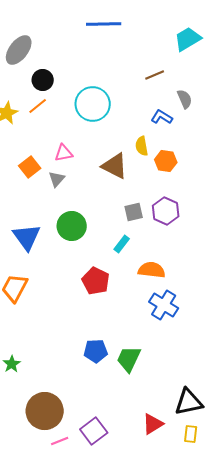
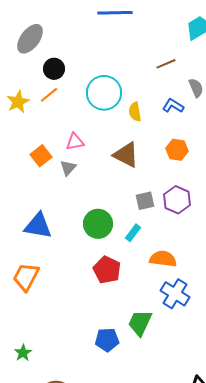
yellow semicircle: (142, 146) -> (135, 112), moved
green circle: (72, 226) -> (98, 224), moved
blue triangle: (27, 237) -> (38, 226), turned -44
green trapezoid: (129, 359) -> (140, 323), moved

